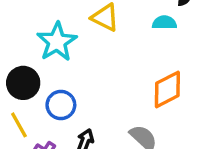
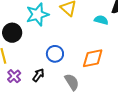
blue circle: (61, 105) -> (55, 54), moved

